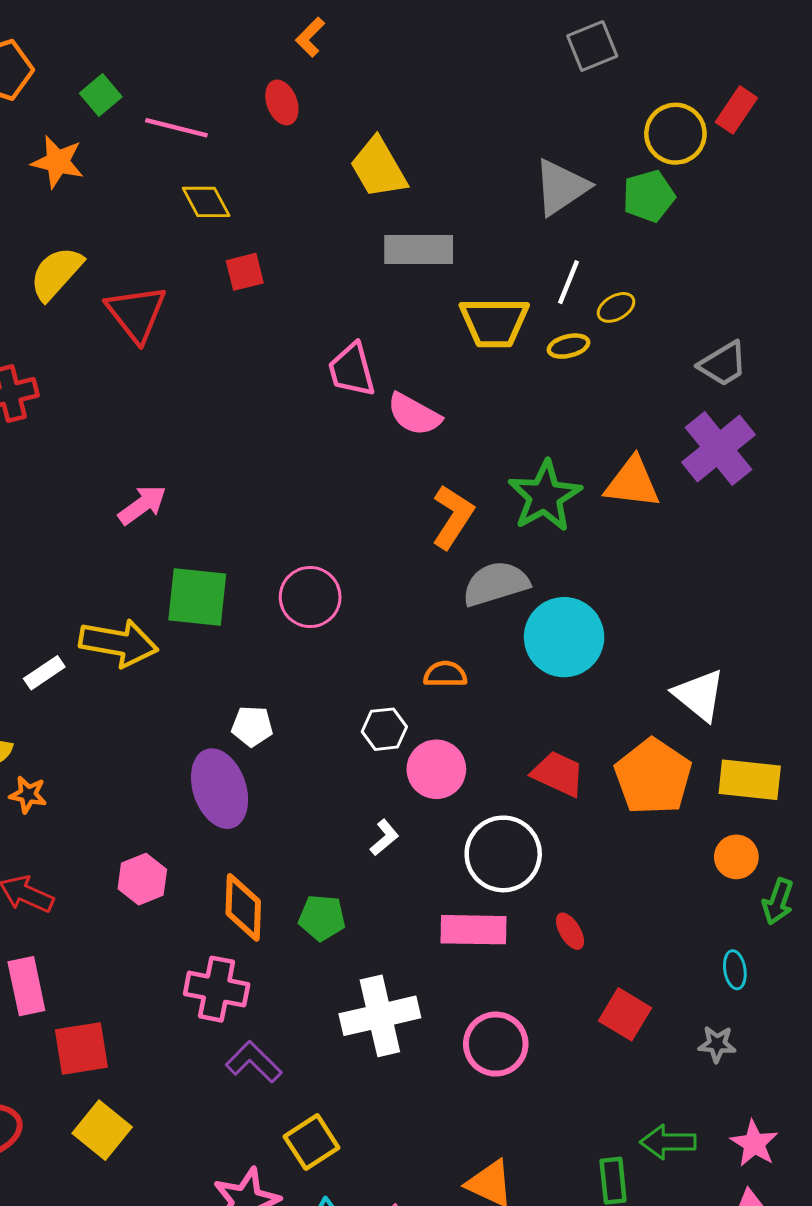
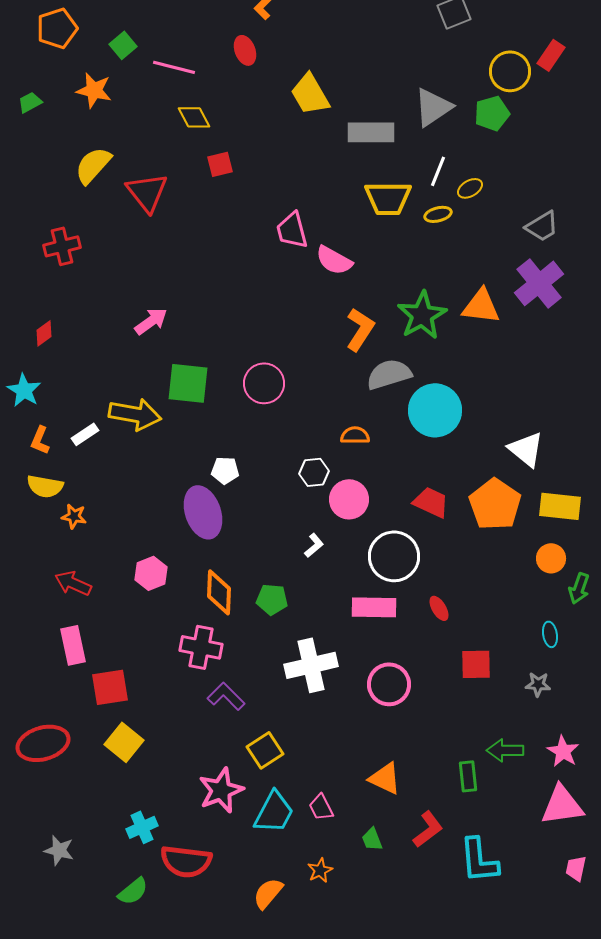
gray rectangle: (419, 250) -> (371, 132), moved
red square: (625, 1014) -> (476, 664), turned -32

